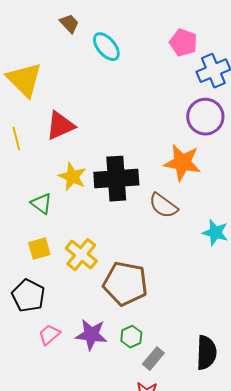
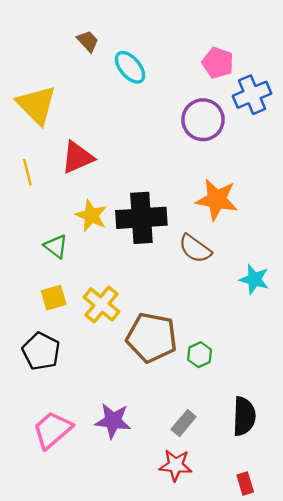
purple circle: (205, 117) -> (203, 120), moved
pink trapezoid: (49, 335) -> (52, 430), moved, size x1.6
purple star: (91, 335) -> (113, 421), moved
green hexagon: (131, 337) -> (200, 355), moved

